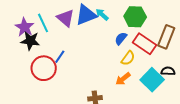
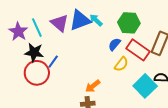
black star: (30, 41) -> (34, 52), moved
orange arrow: (123, 79) -> (93, 86), moved

